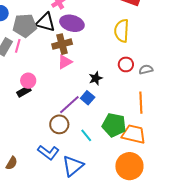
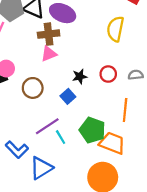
red circle: (126, 64) -> (108, 74), moved
purple line: (69, 105) -> (47, 126), moved
brown circle: (59, 124) -> (33, 88), moved

